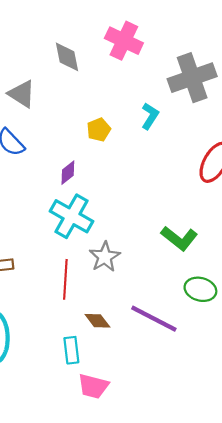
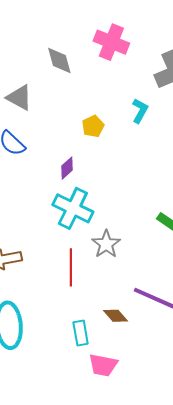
brown diamond: (97, 321) -> (116, 316), moved

